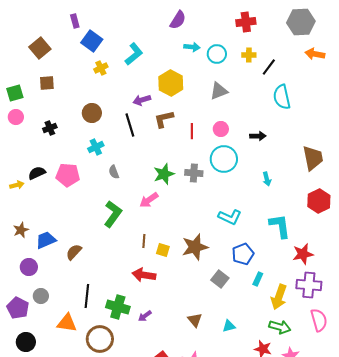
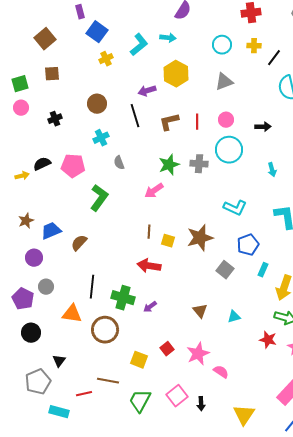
cyan arrow: (192, 47) -> (168, 38), moved
brown L-shape: (164, 119) -> (169, 122), moved
green L-shape: (113, 214) -> (99, 198), moved

